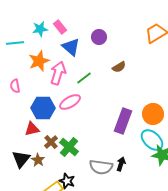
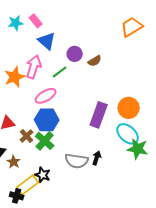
purple circle: (99, 37) -> (75, 54), moved
orange star: (39, 61) -> (15, 77), moved
blue hexagon: (43, 108) -> (47, 120), moved
brown star: (38, 160) -> (14, 162), moved

